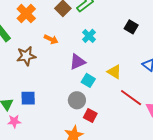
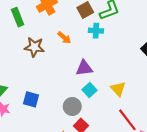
cyan cross: (89, 36) -> (96, 31), moved, turned 32
blue square: (28, 98) -> (31, 99), moved

